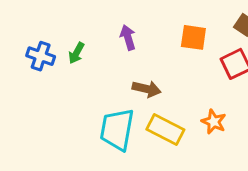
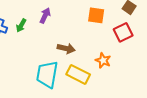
purple arrow: (128, 37) -> (45, 15), moved, turned 42
orange star: (214, 122) -> (103, 60), moved

